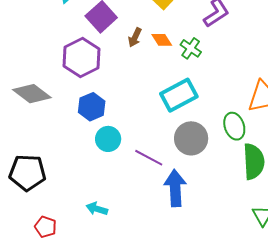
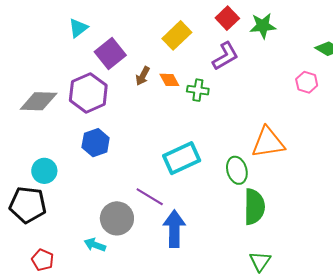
green cross: (191, 48) -> (198, 90), turned -30
gray diamond: (32, 94) -> (39, 101), moved, turned -39
cyan rectangle: (179, 95) -> (182, 158), moved
gray circle: (191, 138) -> (117, 218), moved
cyan circle: (108, 139) -> (44, 171), moved

